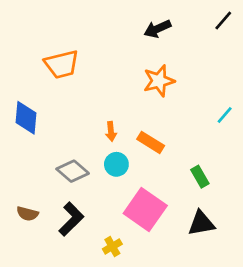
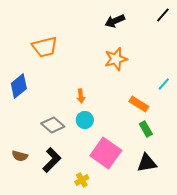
blue diamond: (26, 118) -> (19, 86), turned 45
orange rectangle: (151, 142) -> (139, 104), moved

